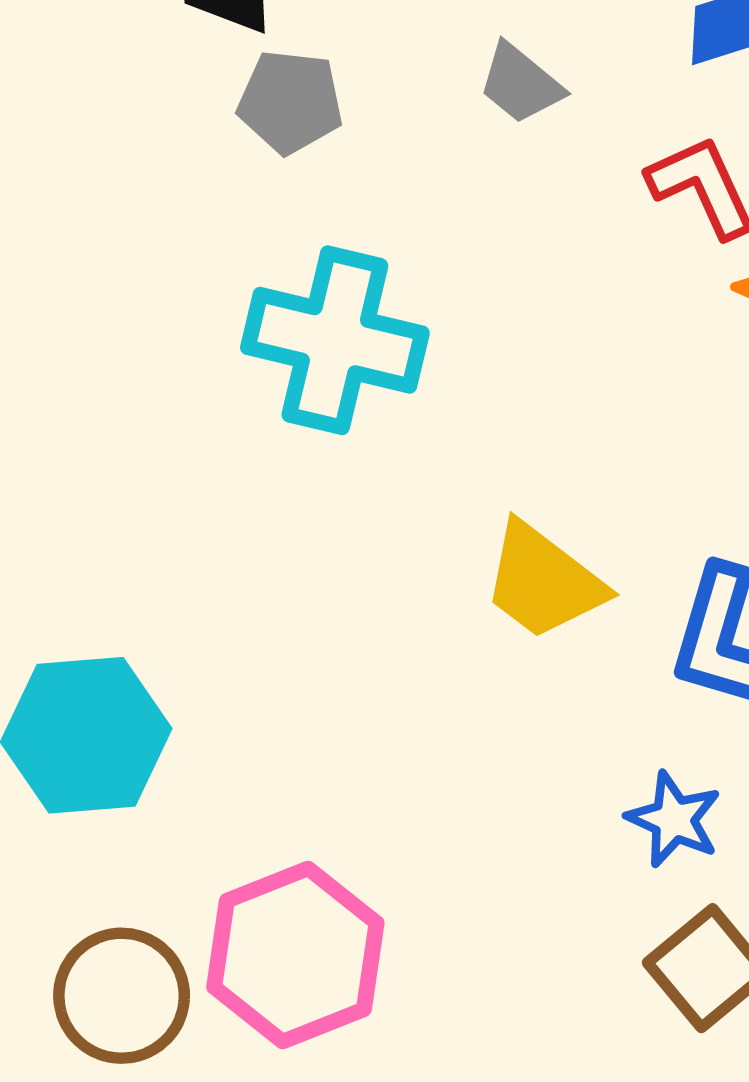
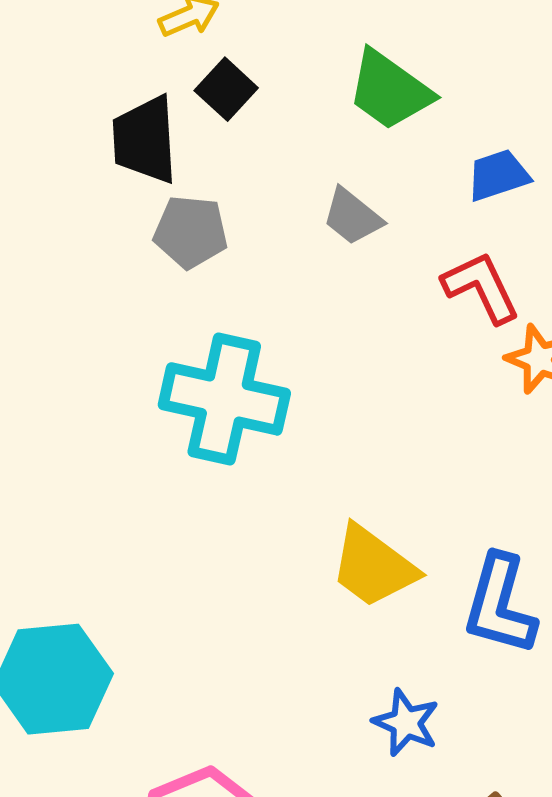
blue star: (674, 819) -> (406, 723), moved

